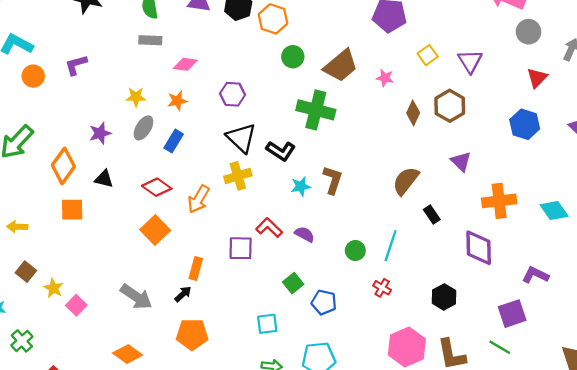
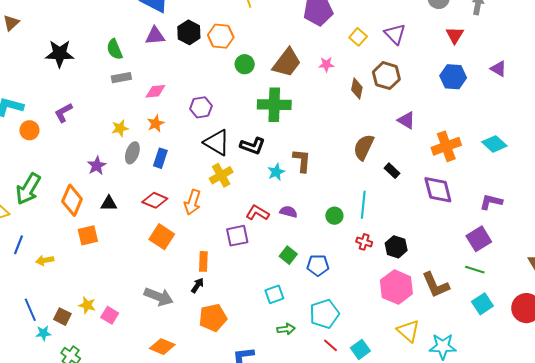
brown square: (26, 272) -> (62, 317), moved
black hexagon: (444, 297) -> (396, 247), moved

